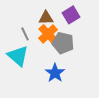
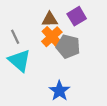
gray line: (25, 34) -> (15, 37), moved
blue star: (55, 73) -> (59, 91), moved

